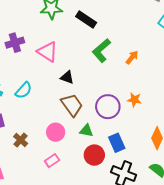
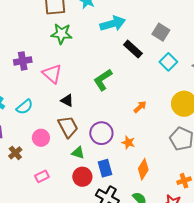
black rectangle: (86, 20) -> (133, 49), moved
orange arrow: (132, 57) -> (140, 107), moved
orange star: (134, 100) -> (128, 142), moved
pink circle: (56, 132) -> (41, 138), moved

